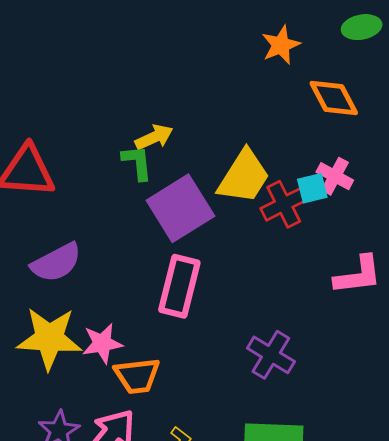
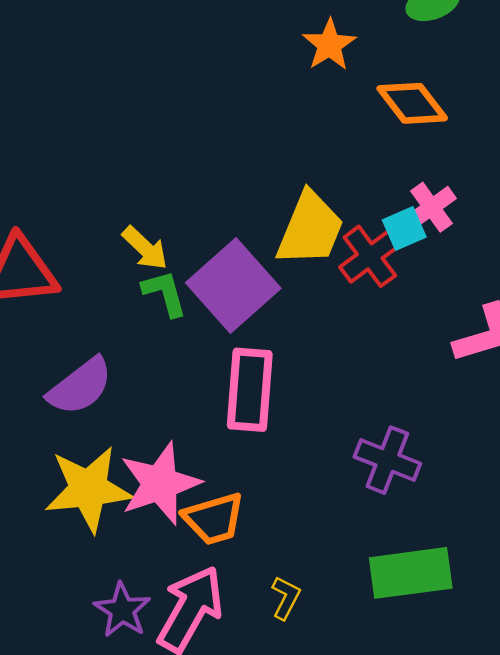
yellow arrow: (154, 137) -> (145, 248), moved, turned 78
green L-shape: (137, 163) -> (165, 293), moved
pink cross: (335, 176) -> (431, 207), turned 36
pink star: (102, 343) -> (160, 484), size x1.5

